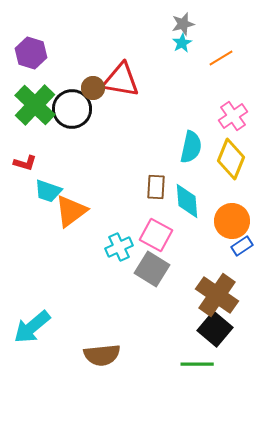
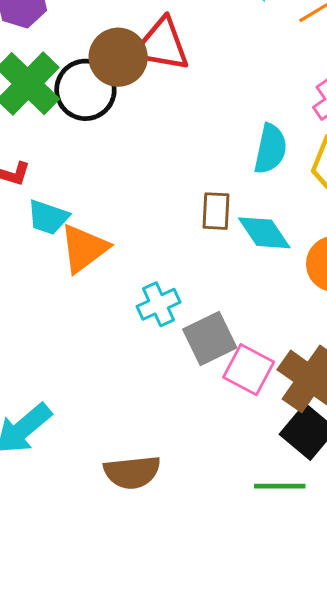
brown circle: (93, 88) -> (118, 57), size x1.6
cyan diamond: (187, 201) -> (264, 233), turned -30
pink square: (156, 235) -> (249, 370), moved
gray square: (152, 269) -> (210, 338), turned 32

